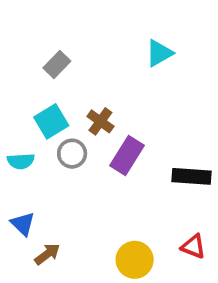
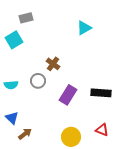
gray rectangle: (57, 64) -> (26, 18), moved, turned 32
cyan square: (51, 121) -> (14, 40), moved
purple rectangle: (127, 155) -> (68, 95), moved

